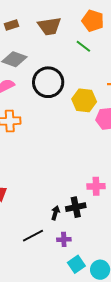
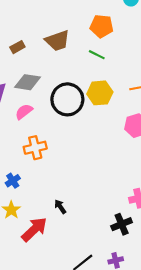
yellow hexagon: (84, 100) -> (100, 93), moved
black arrow: (55, 213) -> (60, 207), moved, turned -40

